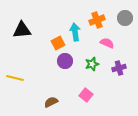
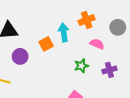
gray circle: (125, 18) -> (118, 27), moved
purple circle: (65, 61) -> (20, 56), moved

